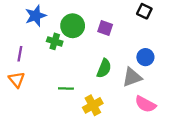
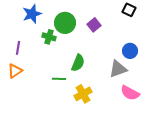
purple square: (105, 28) -> (94, 25), turned 32
green semicircle: (104, 68) -> (78, 63), moved
orange triangle: (17, 80) -> (15, 71), turned 35

